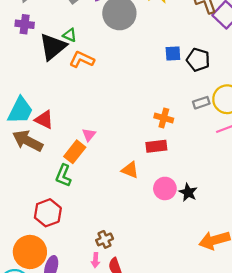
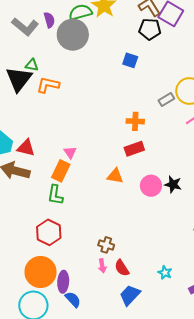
blue square: (173, 54) -> (130, 60), turned 35
black pentagon: (198, 60) -> (150, 29), moved
brown cross: (105, 239) -> (106, 245), turned -35

